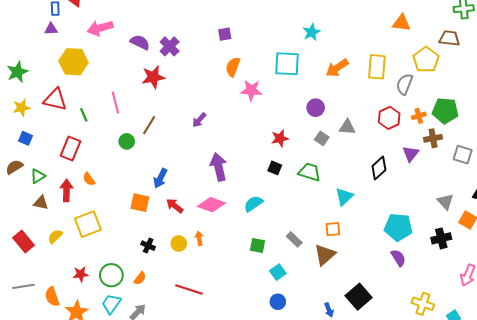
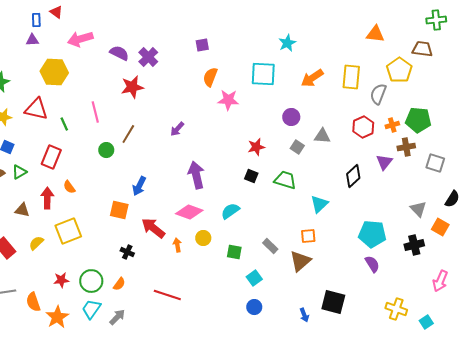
green triangle: (38, 176) -> (19, 172), moved
red arrow: (175, 206) -> (153, 228), moved, size x1.4
yellow circle: (179, 244) -> (203, 238), moved
black square: (359, 297) -> (333, 302), turned -35

